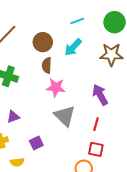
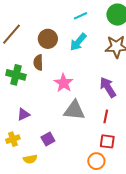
brown semicircle: (47, 65) -> (38, 62), moved
pink star: (56, 88) -> (64, 83), turned 30
gray triangle: (65, 116) -> (74, 110), turned -35

